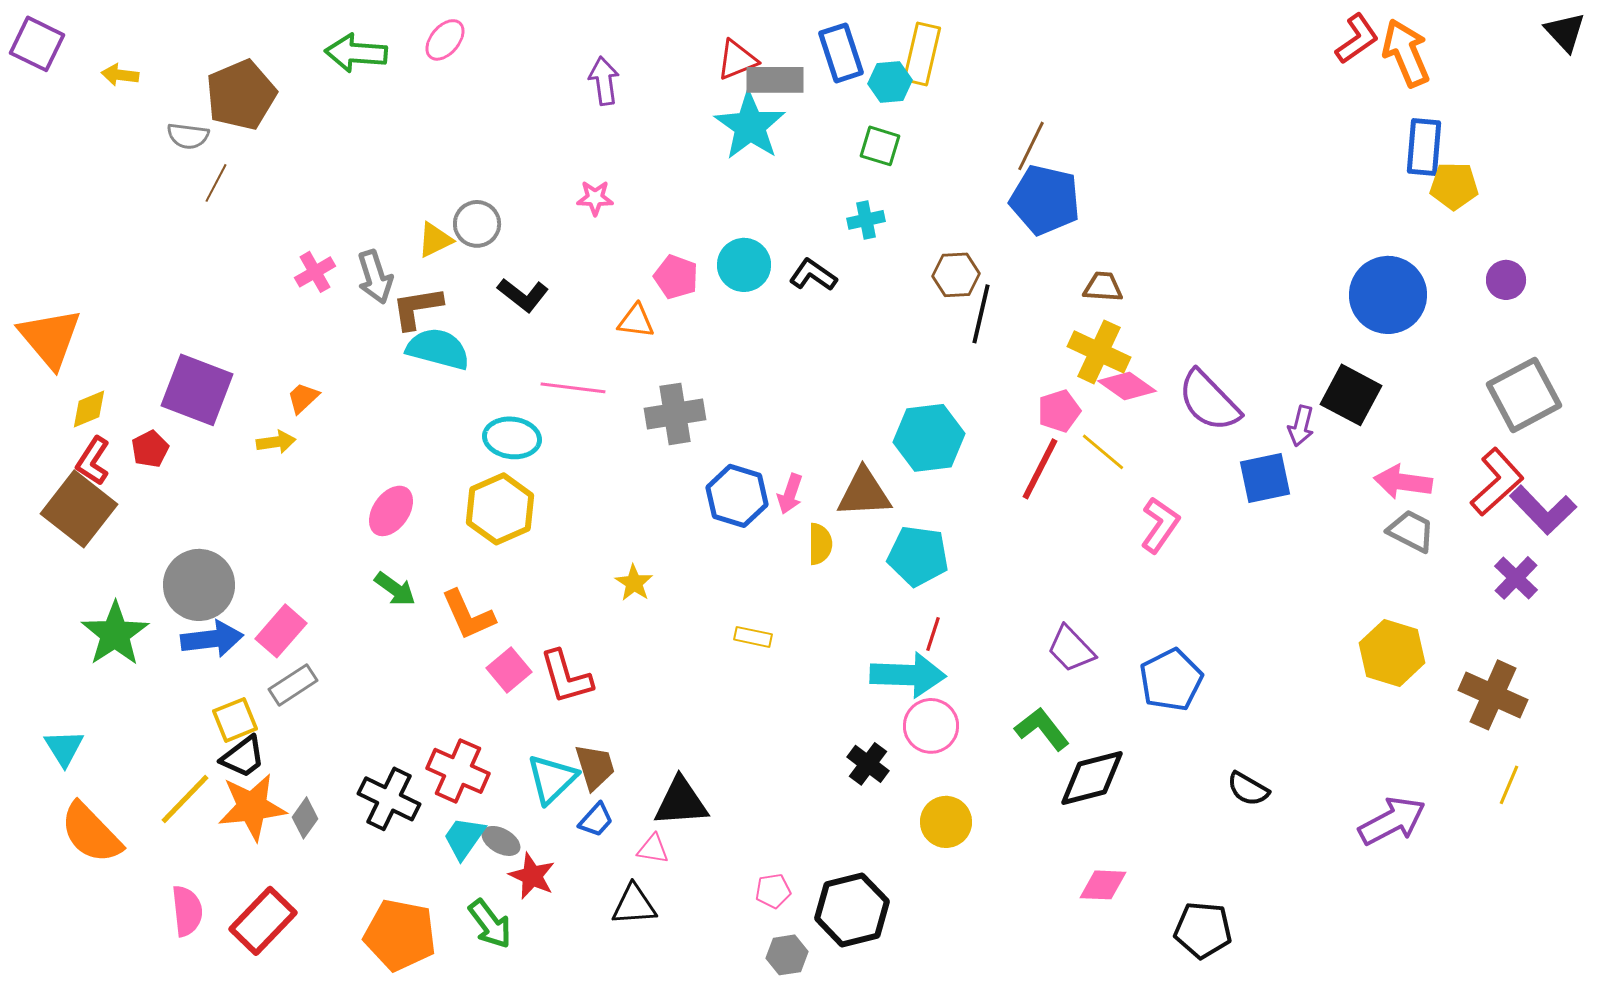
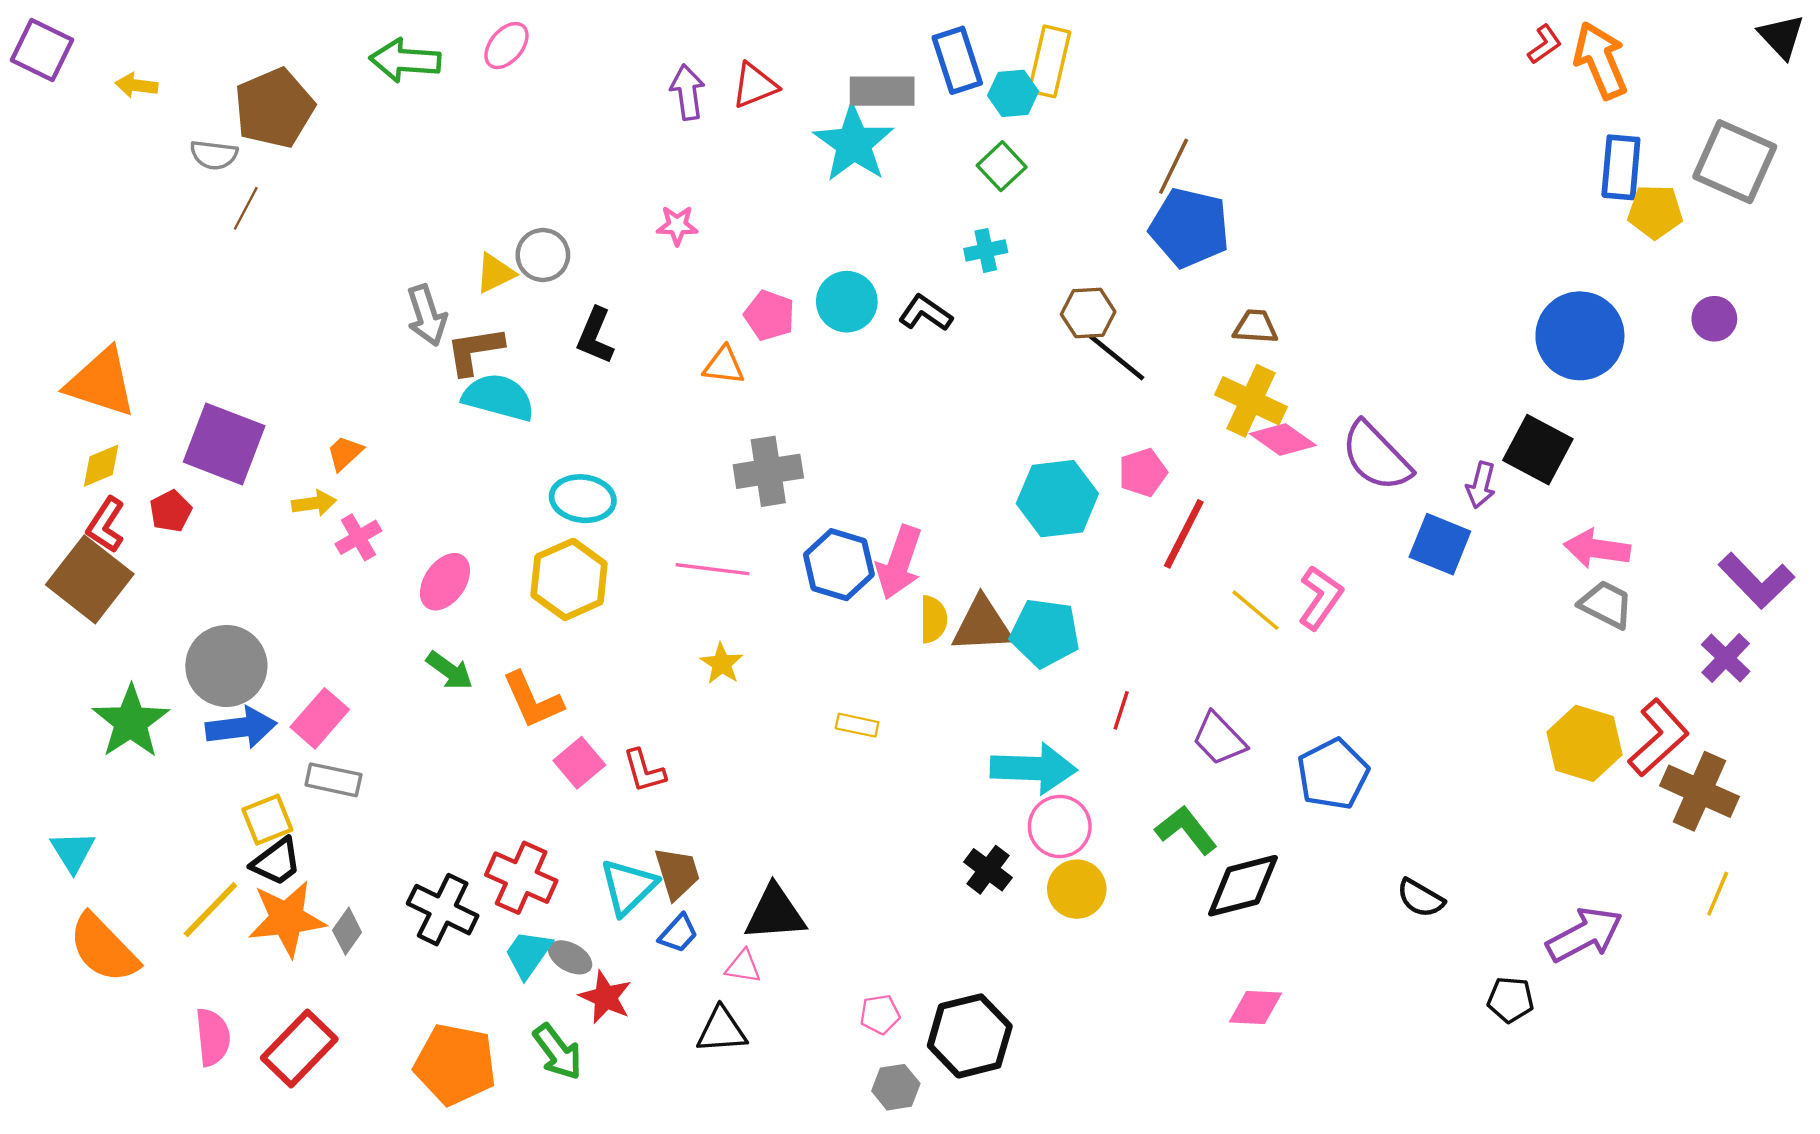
red L-shape: (1357, 39) -> (1545, 44), size x0.7
red triangle: (737, 60) -> (755, 85), moved
green square: (880, 146) -> (1002, 166), turned 30
pink cross: (315, 272) -> (358, 537), moved
black L-shape: (523, 295) -> (595, 336), turned 75
black line: (981, 314) -> (1117, 357), turned -64
orange triangle: (50, 338) -> (101, 382), moved, turned -32
pink line: (573, 388) -> (712, 569), moved
gray square: (1524, 395) -> (1735, 162), moved, turned -38
pink pentagon: (1059, 411) -> (1143, 472), moved
yellow line: (1103, 452) -> (1256, 610), moved
blue square: (1265, 478) -> (1440, 544), turned 34
red L-shape: (1497, 482) -> (1658, 738), moved
brown triangle: (864, 493) -> (982, 625), moved
pink arrow: (790, 494) -> (899, 562), size x1.6
red line: (933, 634) -> (1121, 710), moved
red L-shape: (566, 677) -> (644, 771), size x0.7
gray rectangle: (293, 685) -> (333, 780), turned 45
yellow circle: (946, 822) -> (1077, 889), moved
black pentagon: (1203, 930) -> (1511, 1000), moved, size x0.7

